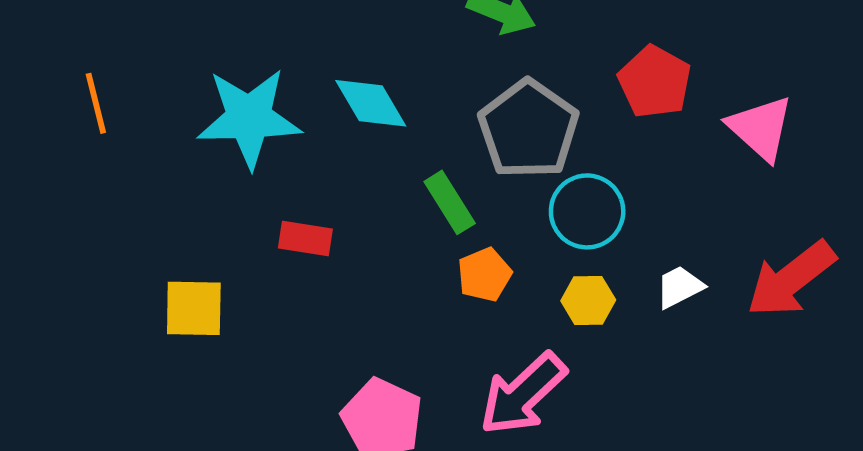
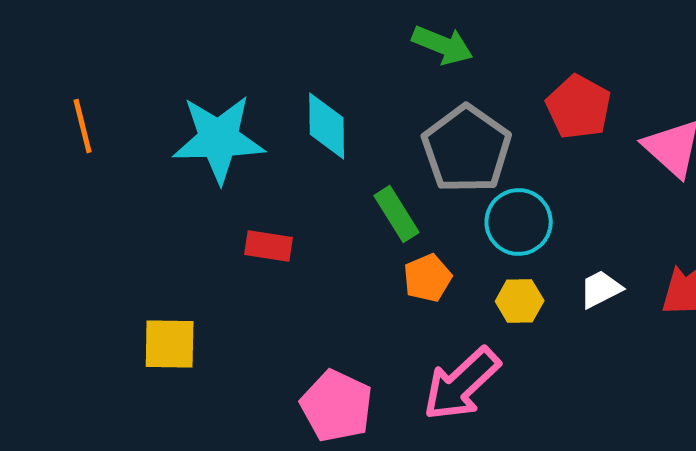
cyan diamond: (371, 103) -> (327, 126), turned 30
yellow square: (194, 308) -> (170, 344), moved

